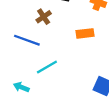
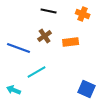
brown cross: (44, 17) -> (45, 36), moved

